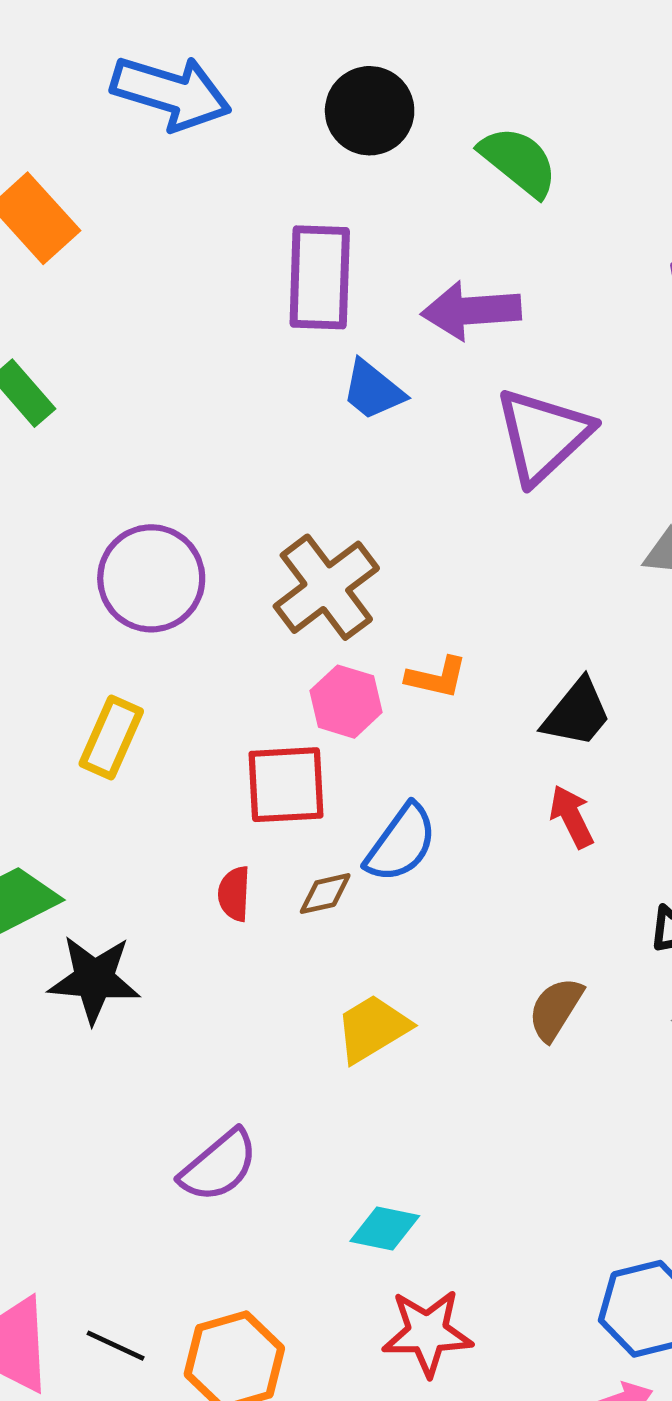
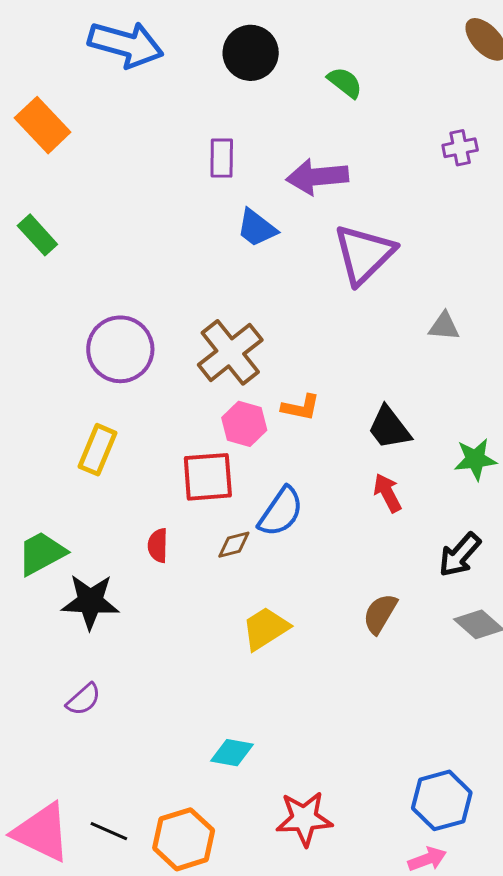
green semicircle: (519, 161) -> (345, 82), size x0.7
purple rectangle: (320, 277) -> (222, 158), size x0.6
black trapezoid: (577, 713) -> (389, 428), turned 105
red semicircle: (234, 894) -> (158, 545), moved
purple semicircle: (219, 1166) -> (84, 699), moved, size x0.7
cyan diamond: (385, 1228) -> (232, 753), moved

